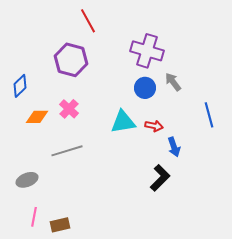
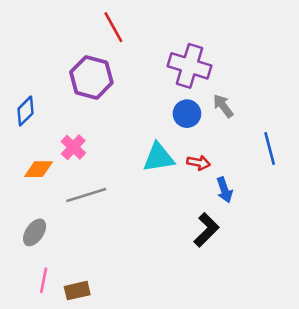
pink cross: (69, 109) -> (73, 147), moved
orange diamond: (37, 117) -> (38, 169), moved
gray ellipse: (27, 180) -> (35, 232), turned -35

